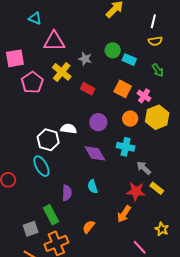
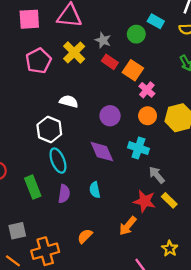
pink square: (15, 58) -> (29, 19), moved
cyan rectangle: (129, 60) -> (156, 21), moved
red rectangle: (88, 89) -> (110, 62), moved
orange square: (123, 89) -> (133, 70), moved
pink cross: (144, 96) -> (147, 90), moved
white semicircle: (69, 129) -> (69, 101), moved
cyan ellipse: (41, 166) -> (58, 161), moved
green rectangle: (51, 215) -> (33, 187), moved

